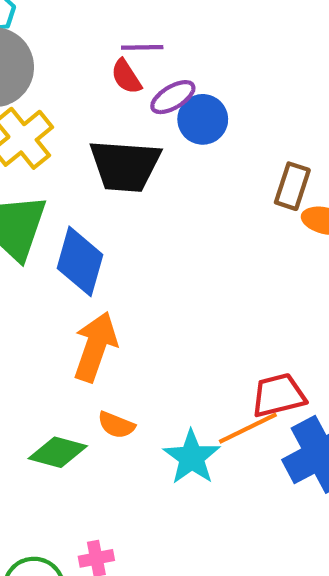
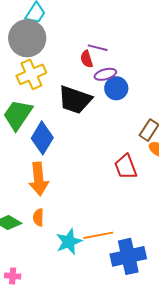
orange arrow: (95, 347) -> (39, 179), turned 140
red trapezoid: (278, 395) -> (126, 167), moved, turned -112
orange semicircle: (116, 425) -> (38, 217), turned 54

